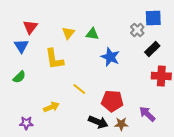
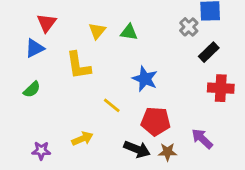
blue triangle: (21, 46) -> (35, 48), turned 35
blue star: (110, 57) -> (145, 79), moved
yellow arrow: (51, 107) -> (82, 139), moved

